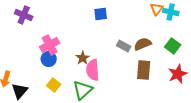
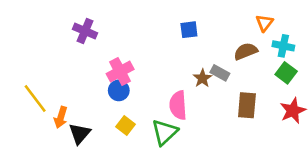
cyan cross: (171, 12) -> (283, 46), moved
brown semicircle: (143, 44) -> (246, 51), moved
brown star: (83, 58) -> (202, 78), moved

